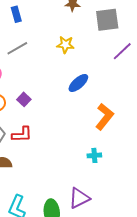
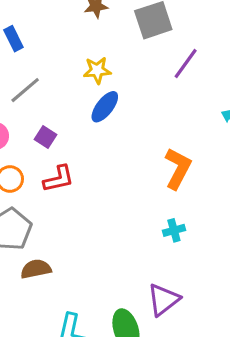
blue ellipse: (78, 83) -> (105, 107), moved
purple square: (24, 99) -> (45, 137), moved
red L-shape: (22, 134) -> (59, 179), moved

